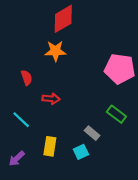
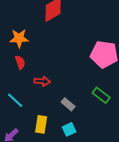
orange star: (55, 51) -> (19, 38), moved
gray rectangle: (92, 133) -> (68, 104), moved

